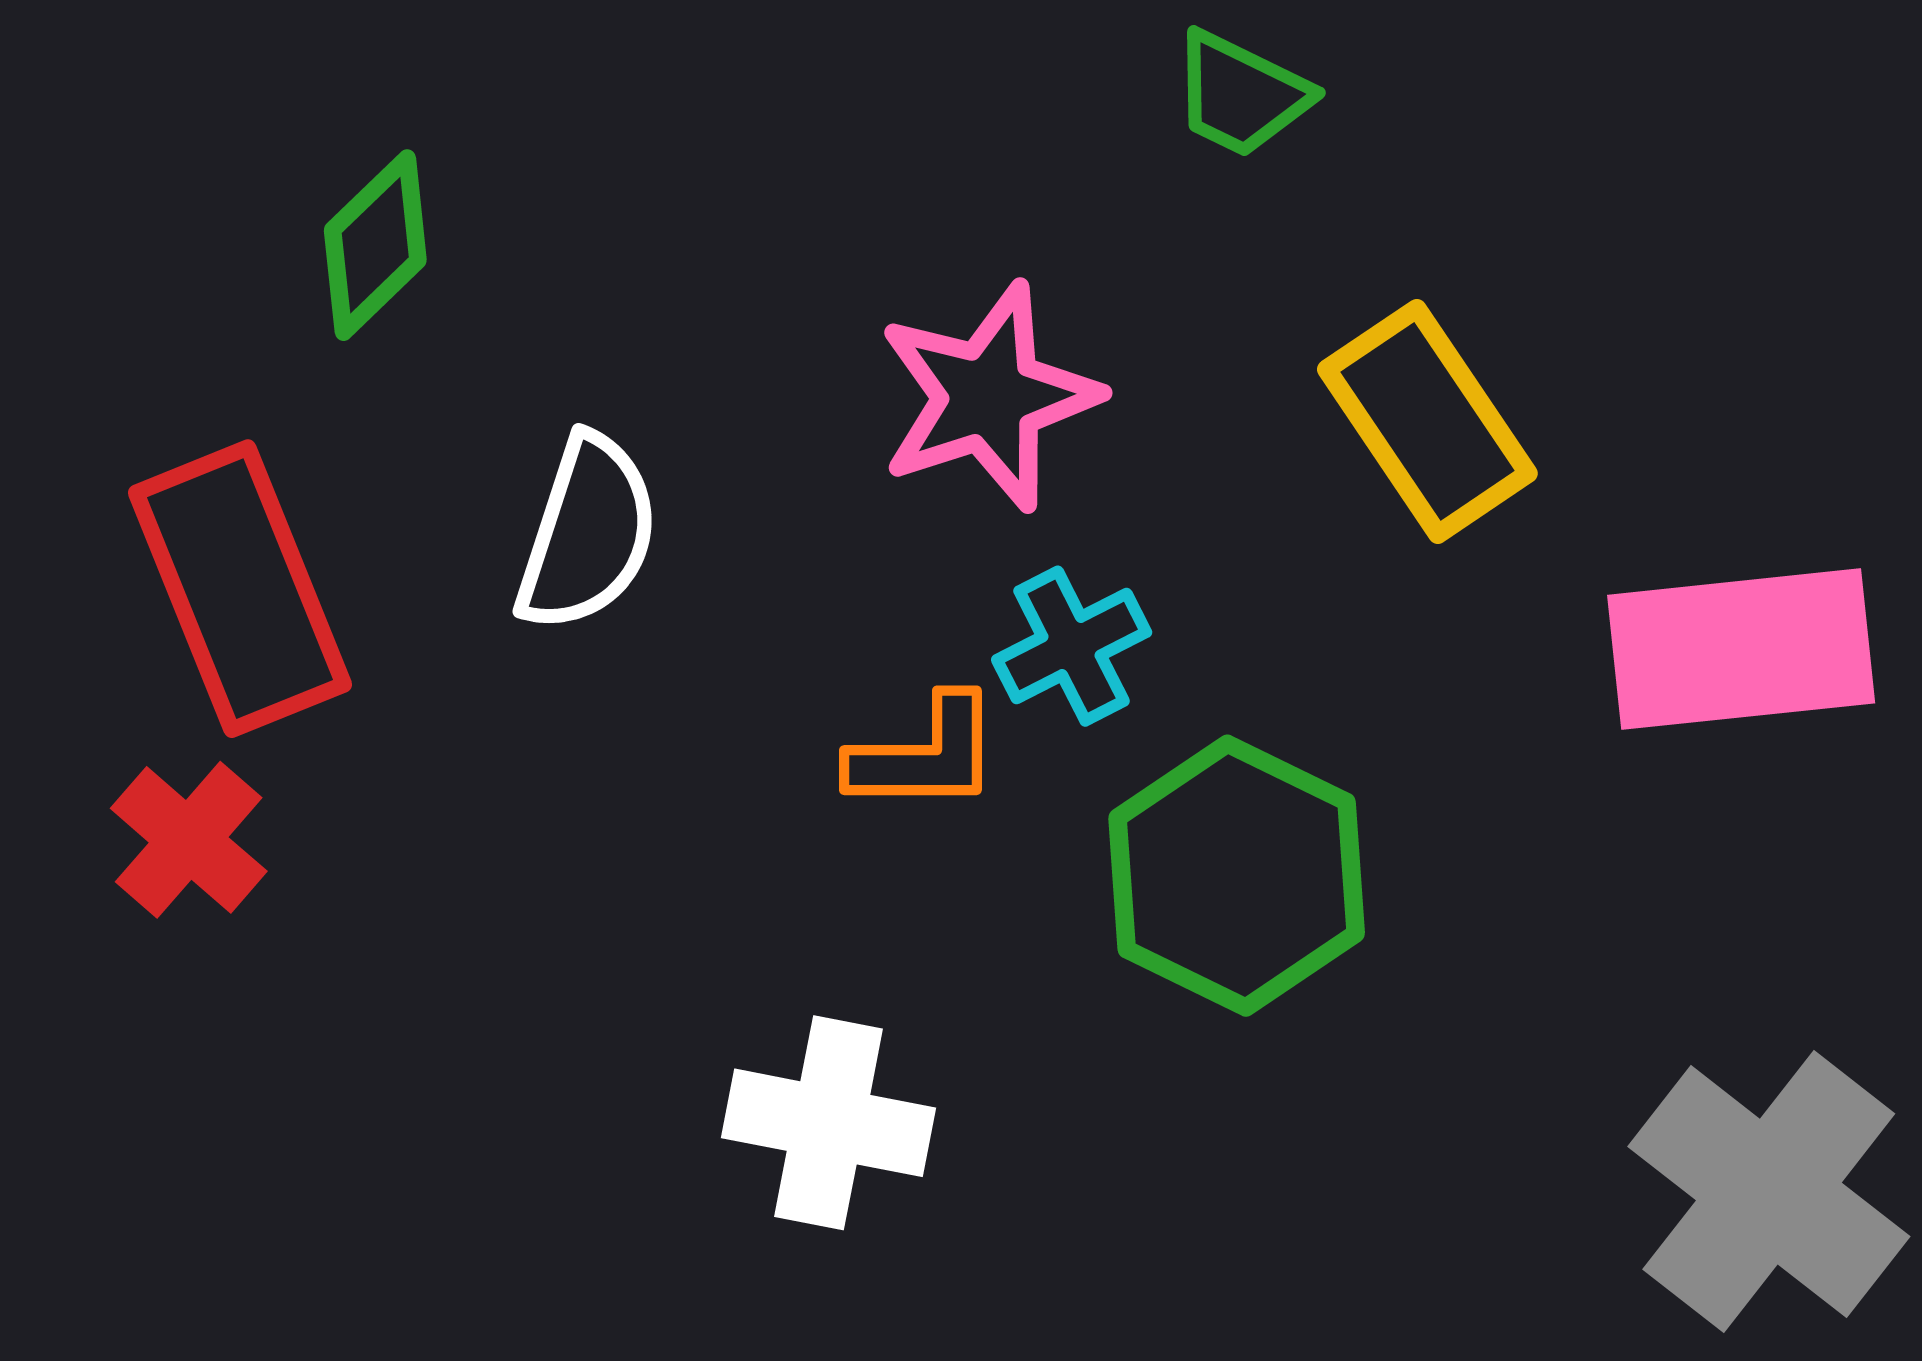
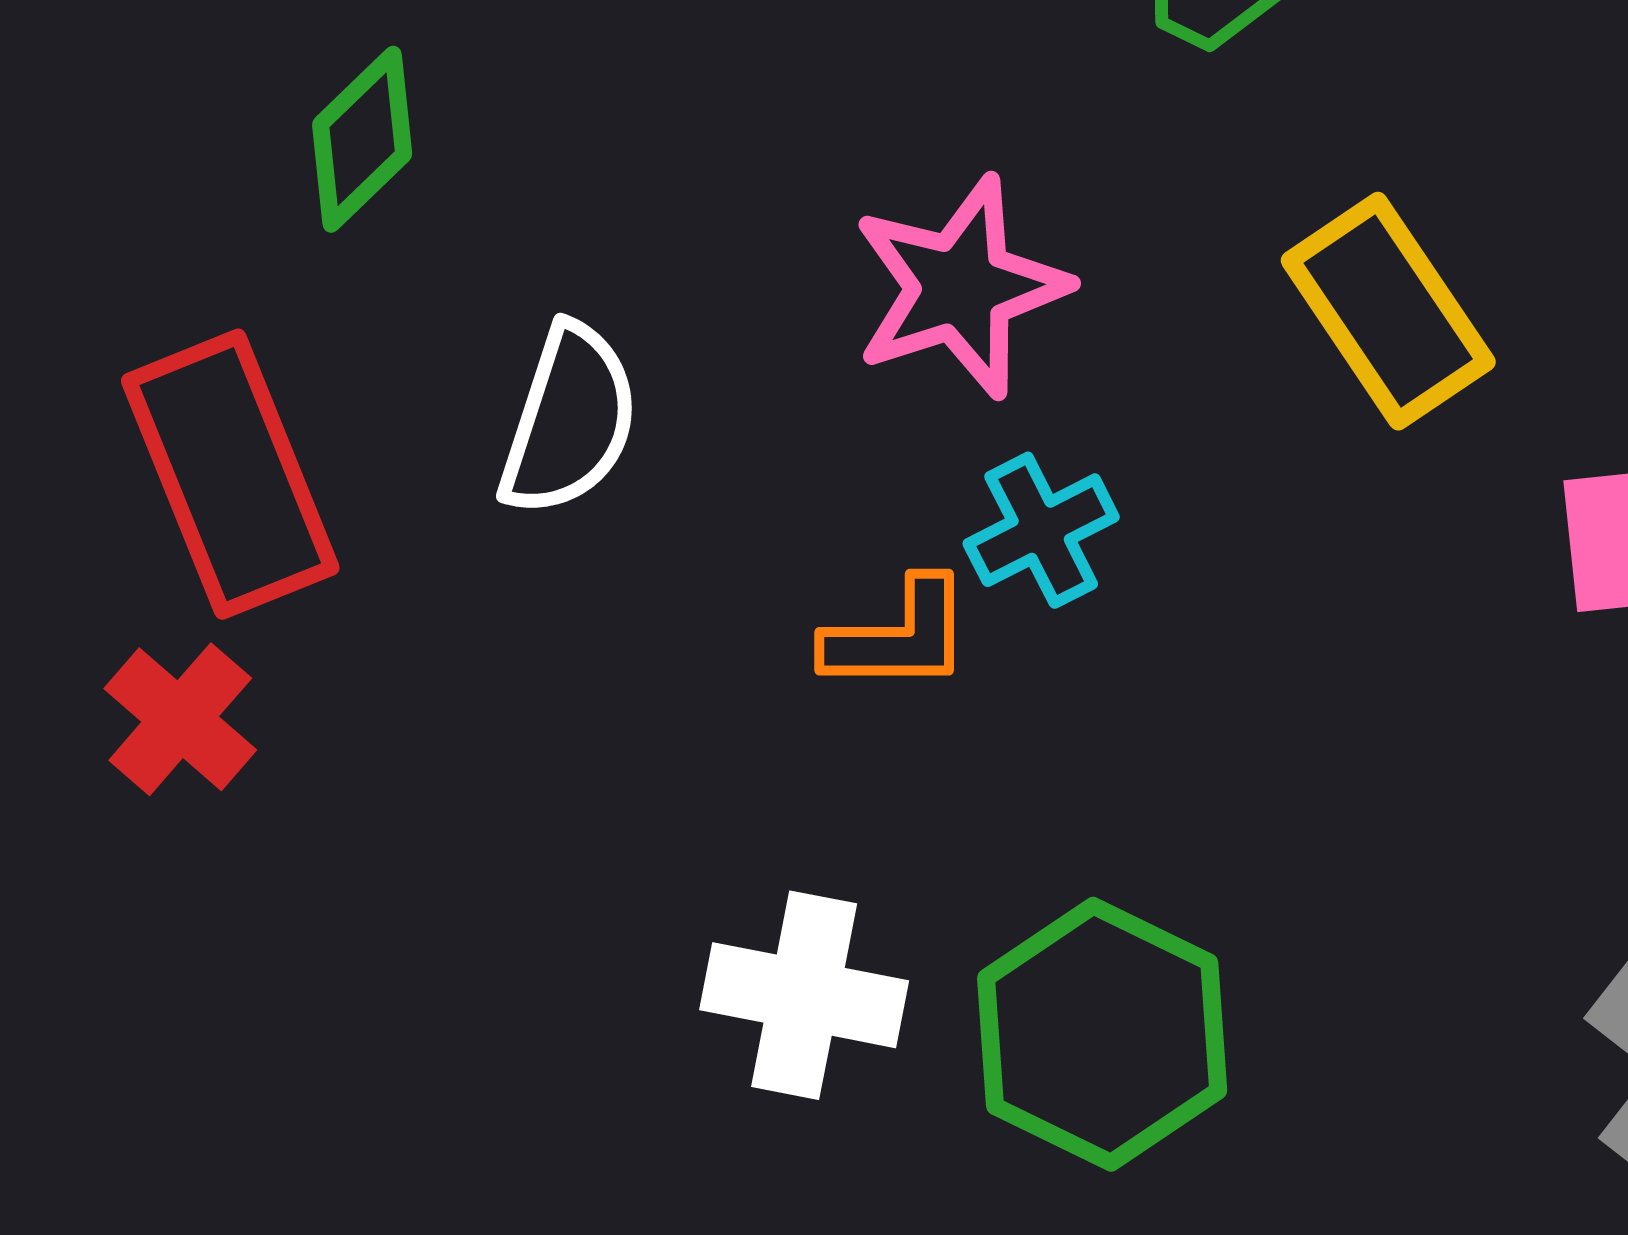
green hexagon: (1237, 876) -> (1102, 1034), moved

